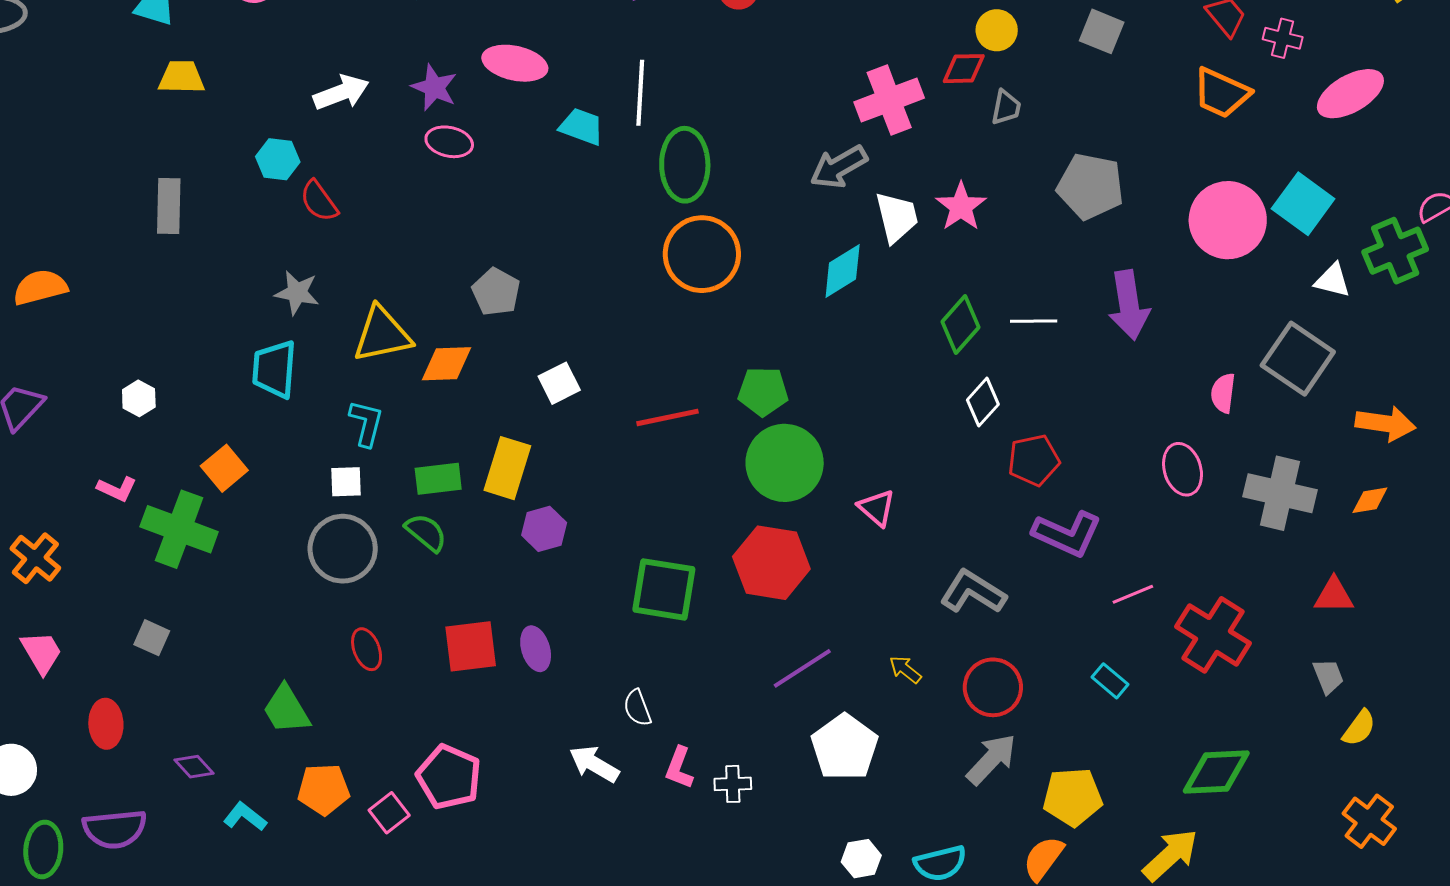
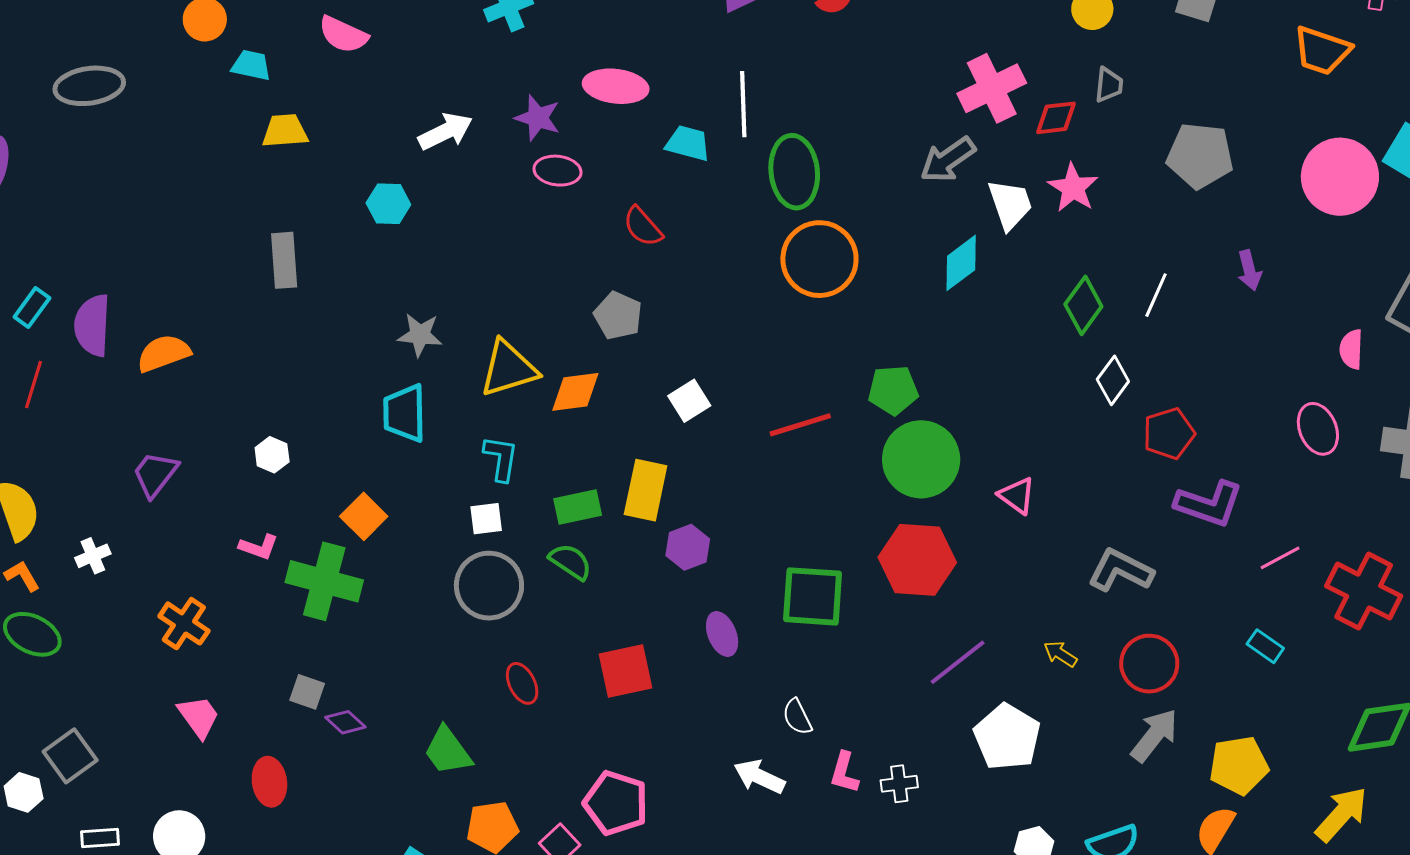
red diamond: (964, 69) -> (1056, 118), moved
red semicircle: (319, 201) -> (643, 227), moved
purple arrow: (1129, 305) -> (1249, 270), size x0.6
white line: (1034, 321) -> (1156, 295), turned -60
purple ellipse: (536, 649) -> (722, 634), moved
purple diamond: (194, 767) -> (345, 722), moved

